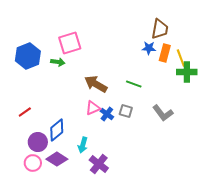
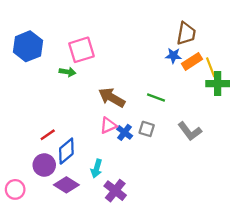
orange rectangle: (165, 53) -> (192, 61), turned 42
blue hexagon: (28, 56) -> (28, 46), moved
red line: (25, 112) -> (48, 135), moved
pink circle: (33, 163) -> (15, 189), moved

